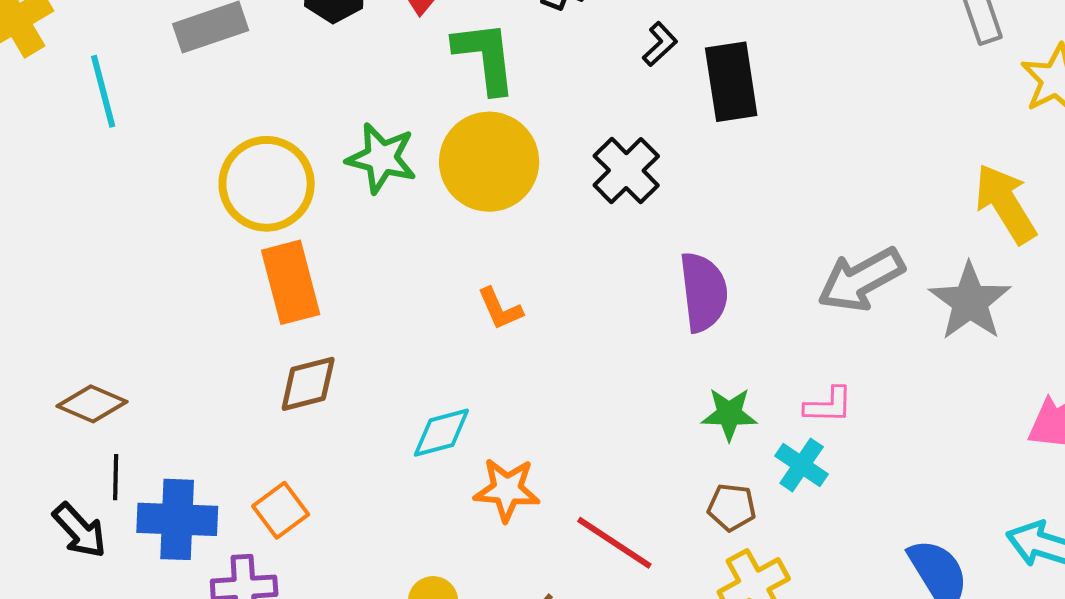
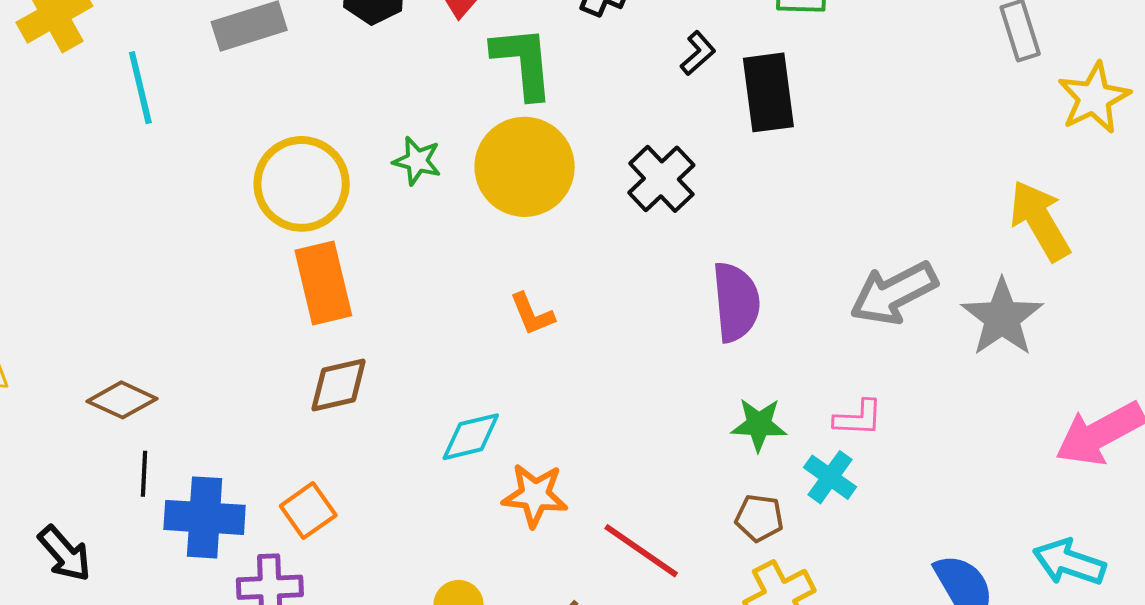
green star: (381, 158) -> (417, 161), size x0.7
black arrow: (80, 530) -> (65, 554), moved

